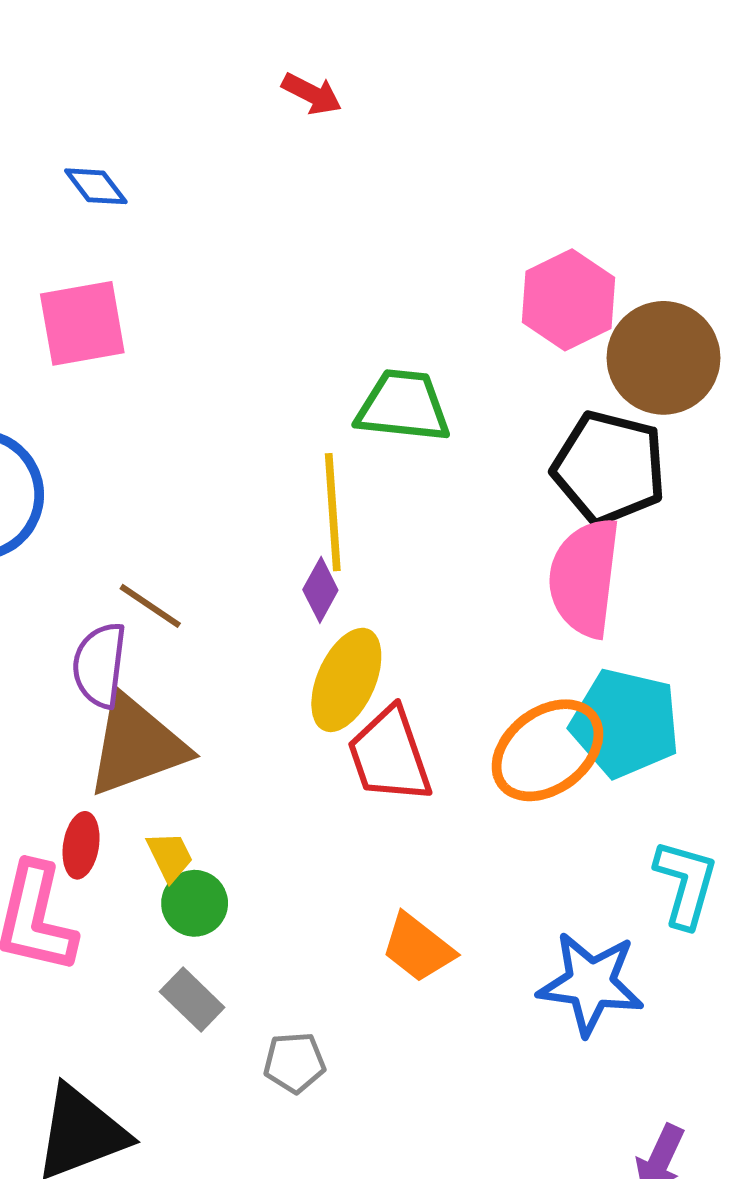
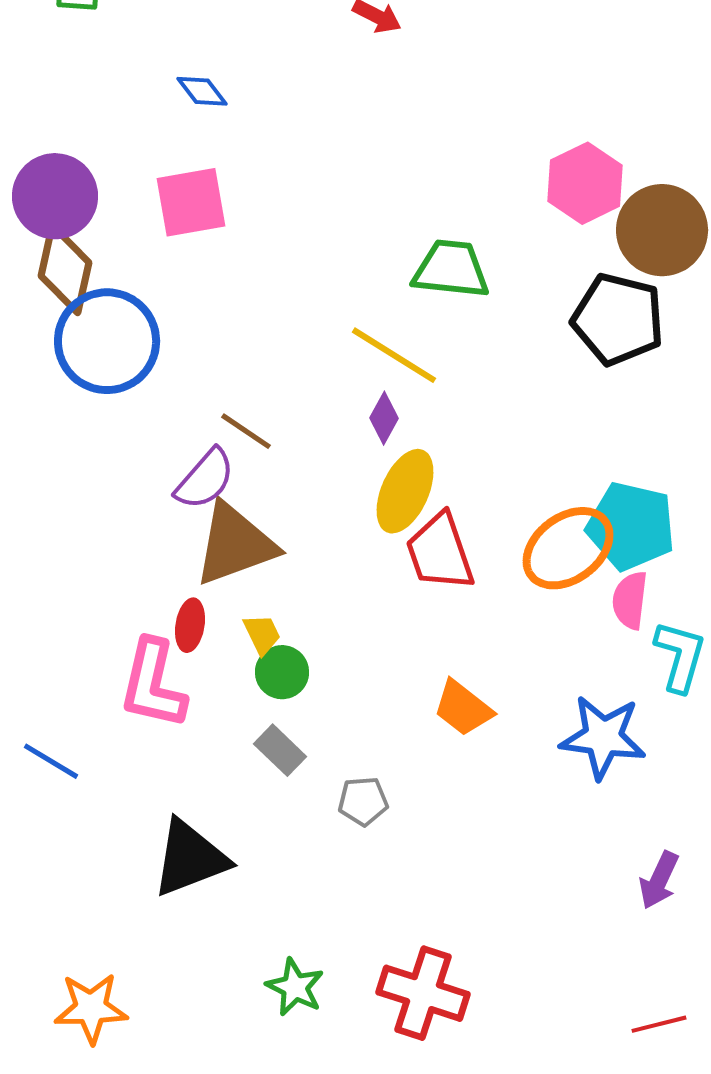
yellow line: (333, 512) -> (394, 355), turned -54
pink semicircle: (585, 578) -> (630, 600), moved, size x0.6
purple semicircle: (100, 665) -> (205, 479), turned -146

